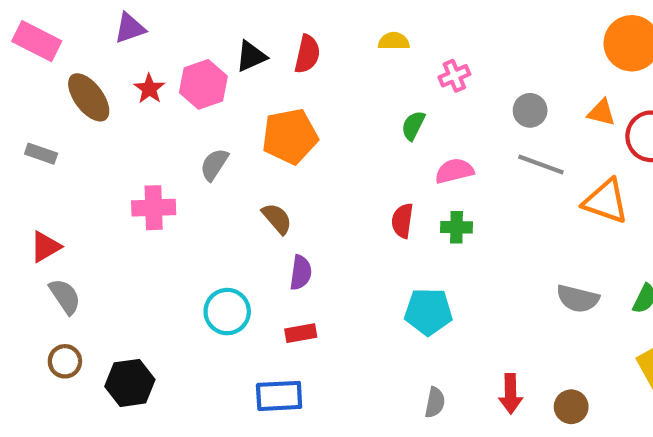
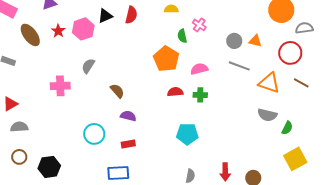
pink cross: (454, 76) -> (199, 25), turned -32
orange triangle: (601, 113) -> (255, 41), moved
green semicircle: (413, 125) -> (182, 36), moved, turned -40
orange pentagon: (290, 136) -> (166, 59), moved, turned -30
red semicircle: (402, 221) -> (175, 92), turned 77
purple semicircle: (301, 273) -> (128, 116), turned -84
gray semicircle: (65, 296) -> (19, 127), turned -60
gray semicircle: (578, 299) -> (267, 115), moved

